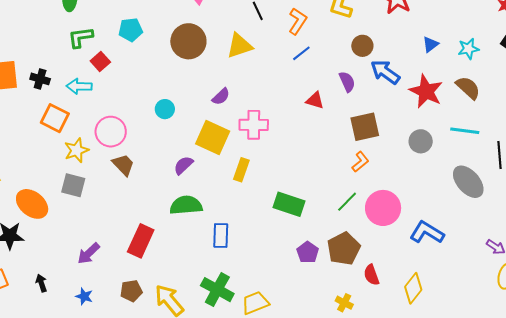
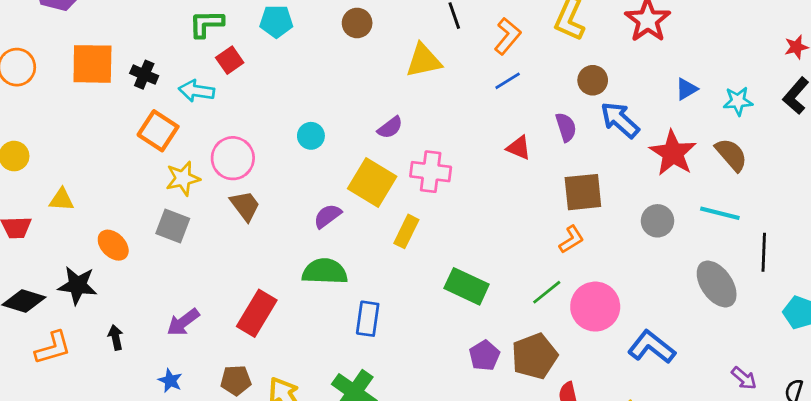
brown circle: (188, 41) -> (357, 23), moved, size x0.6
orange ellipse: (32, 204) -> (113, 245), size x0.7
black arrow: (41, 283) -> (116, 337), moved

